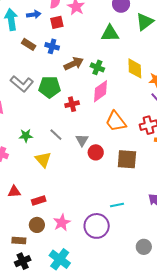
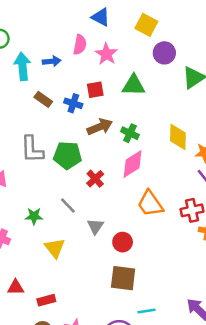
red square: (57, 22) -> (95, 90), moved
green triangle: (110, 33) -> (134, 85), moved
gray L-shape: (22, 84) -> (32, 149), turned 45
red cross: (72, 104) -> (95, 179), turned -32
gray line: (56, 135) -> (68, 206), moved
gray triangle: (82, 140) -> (95, 226), moved
brown square: (127, 159) -> (123, 278), moved

